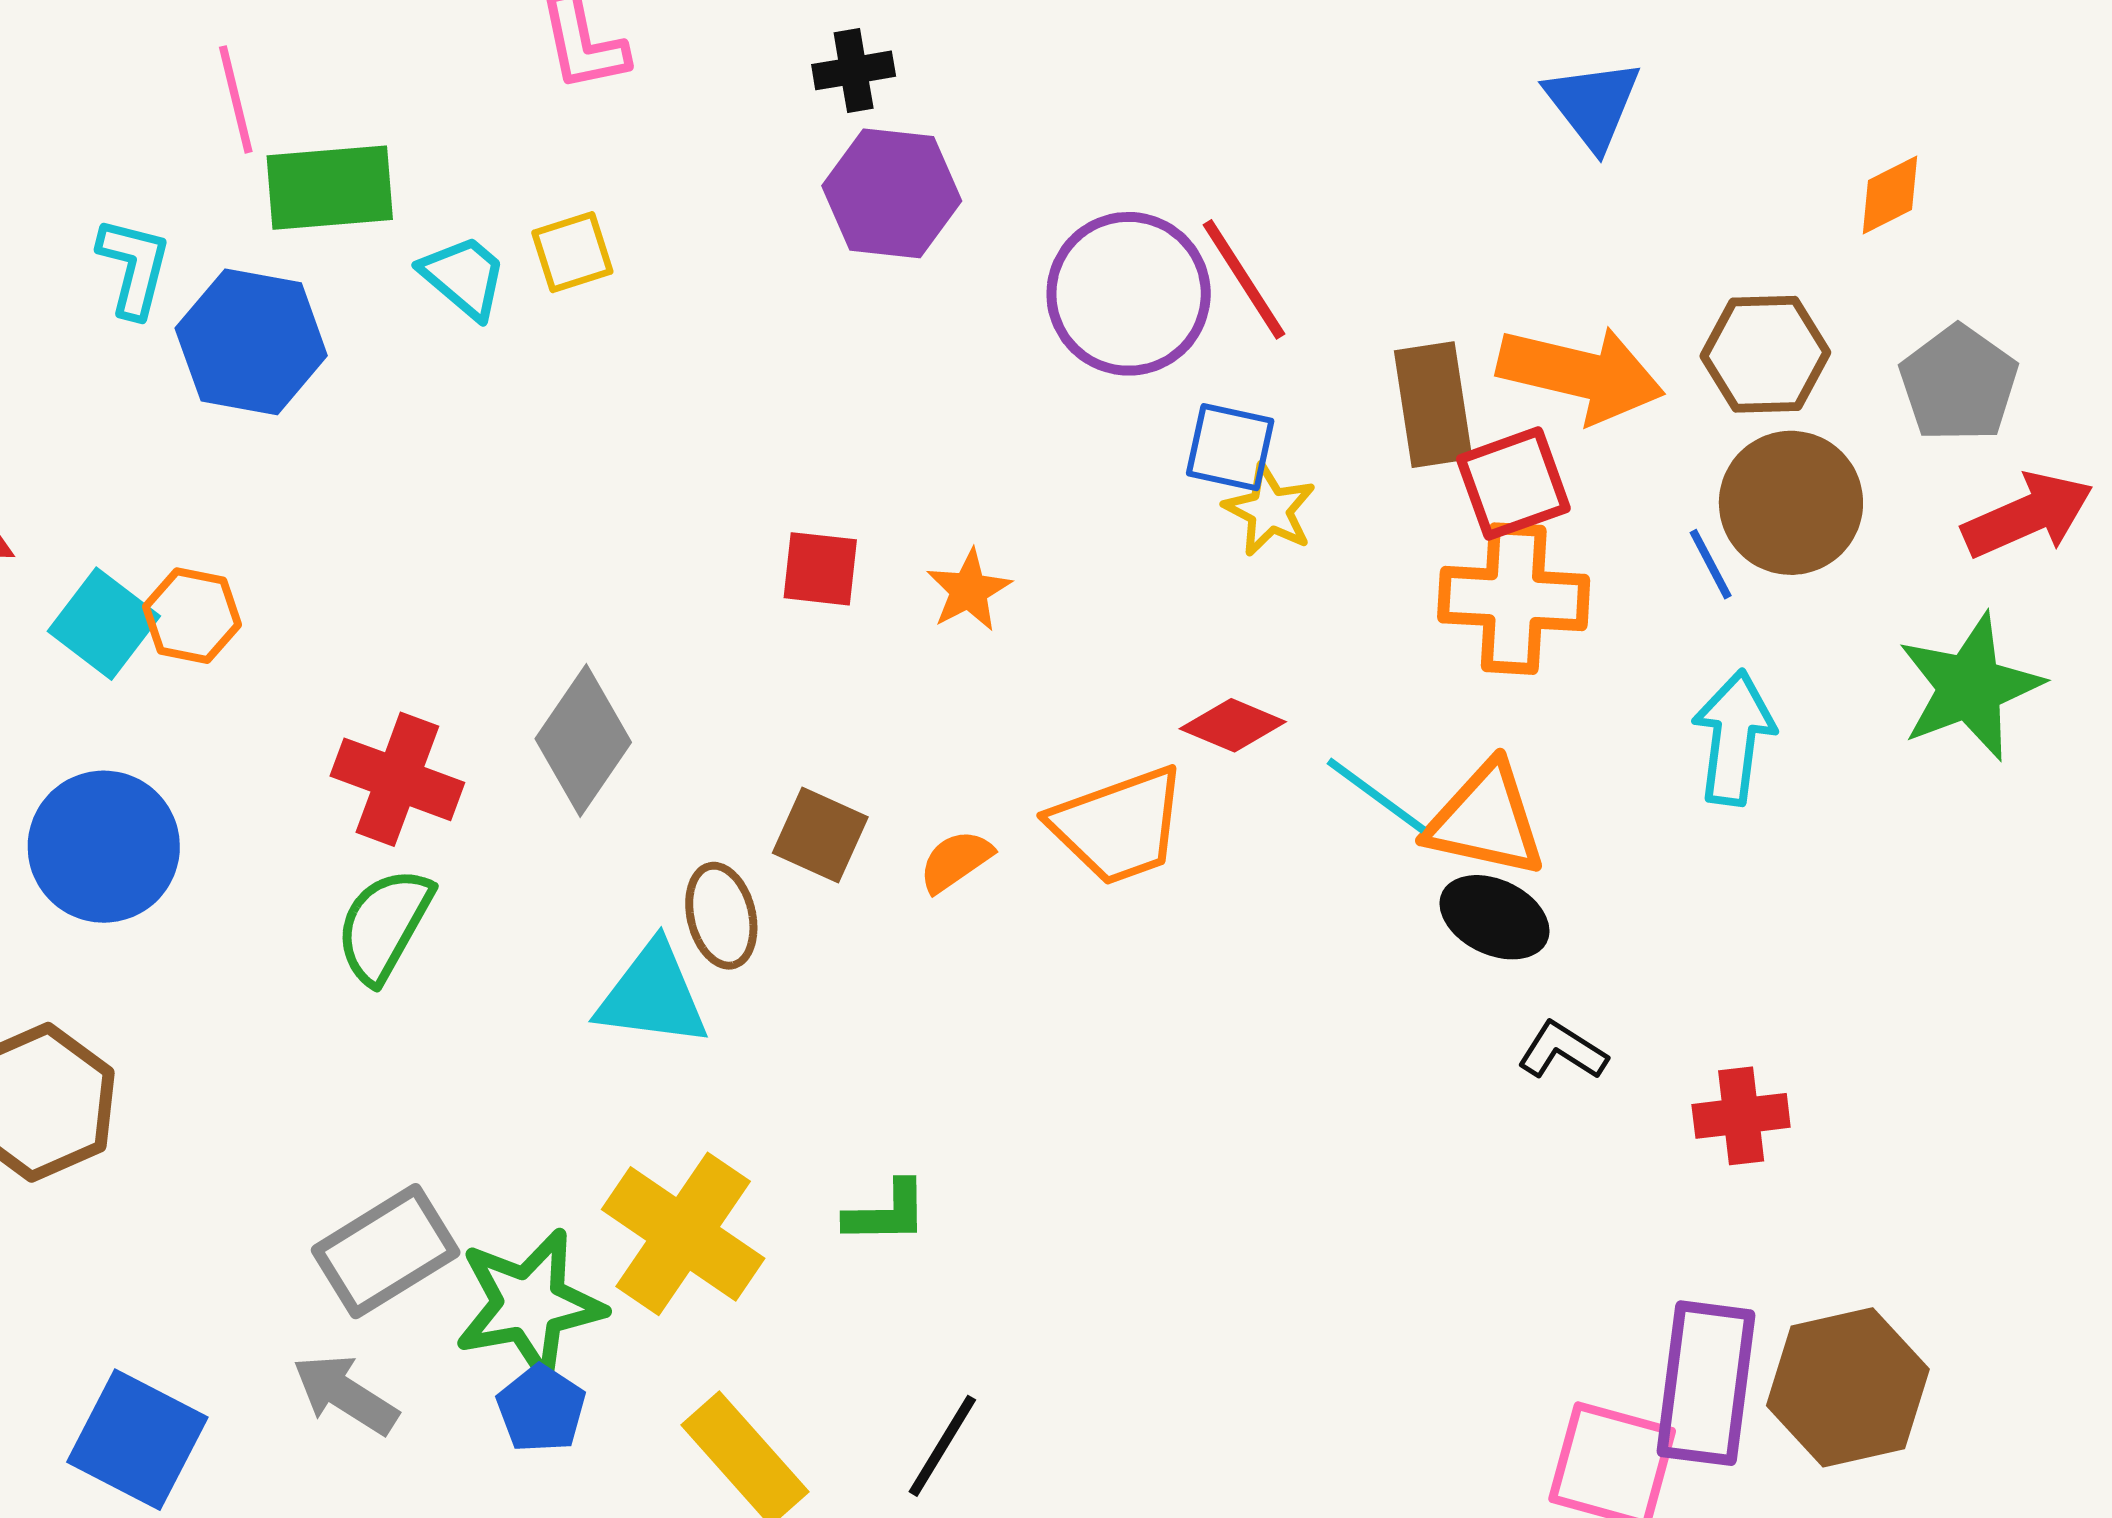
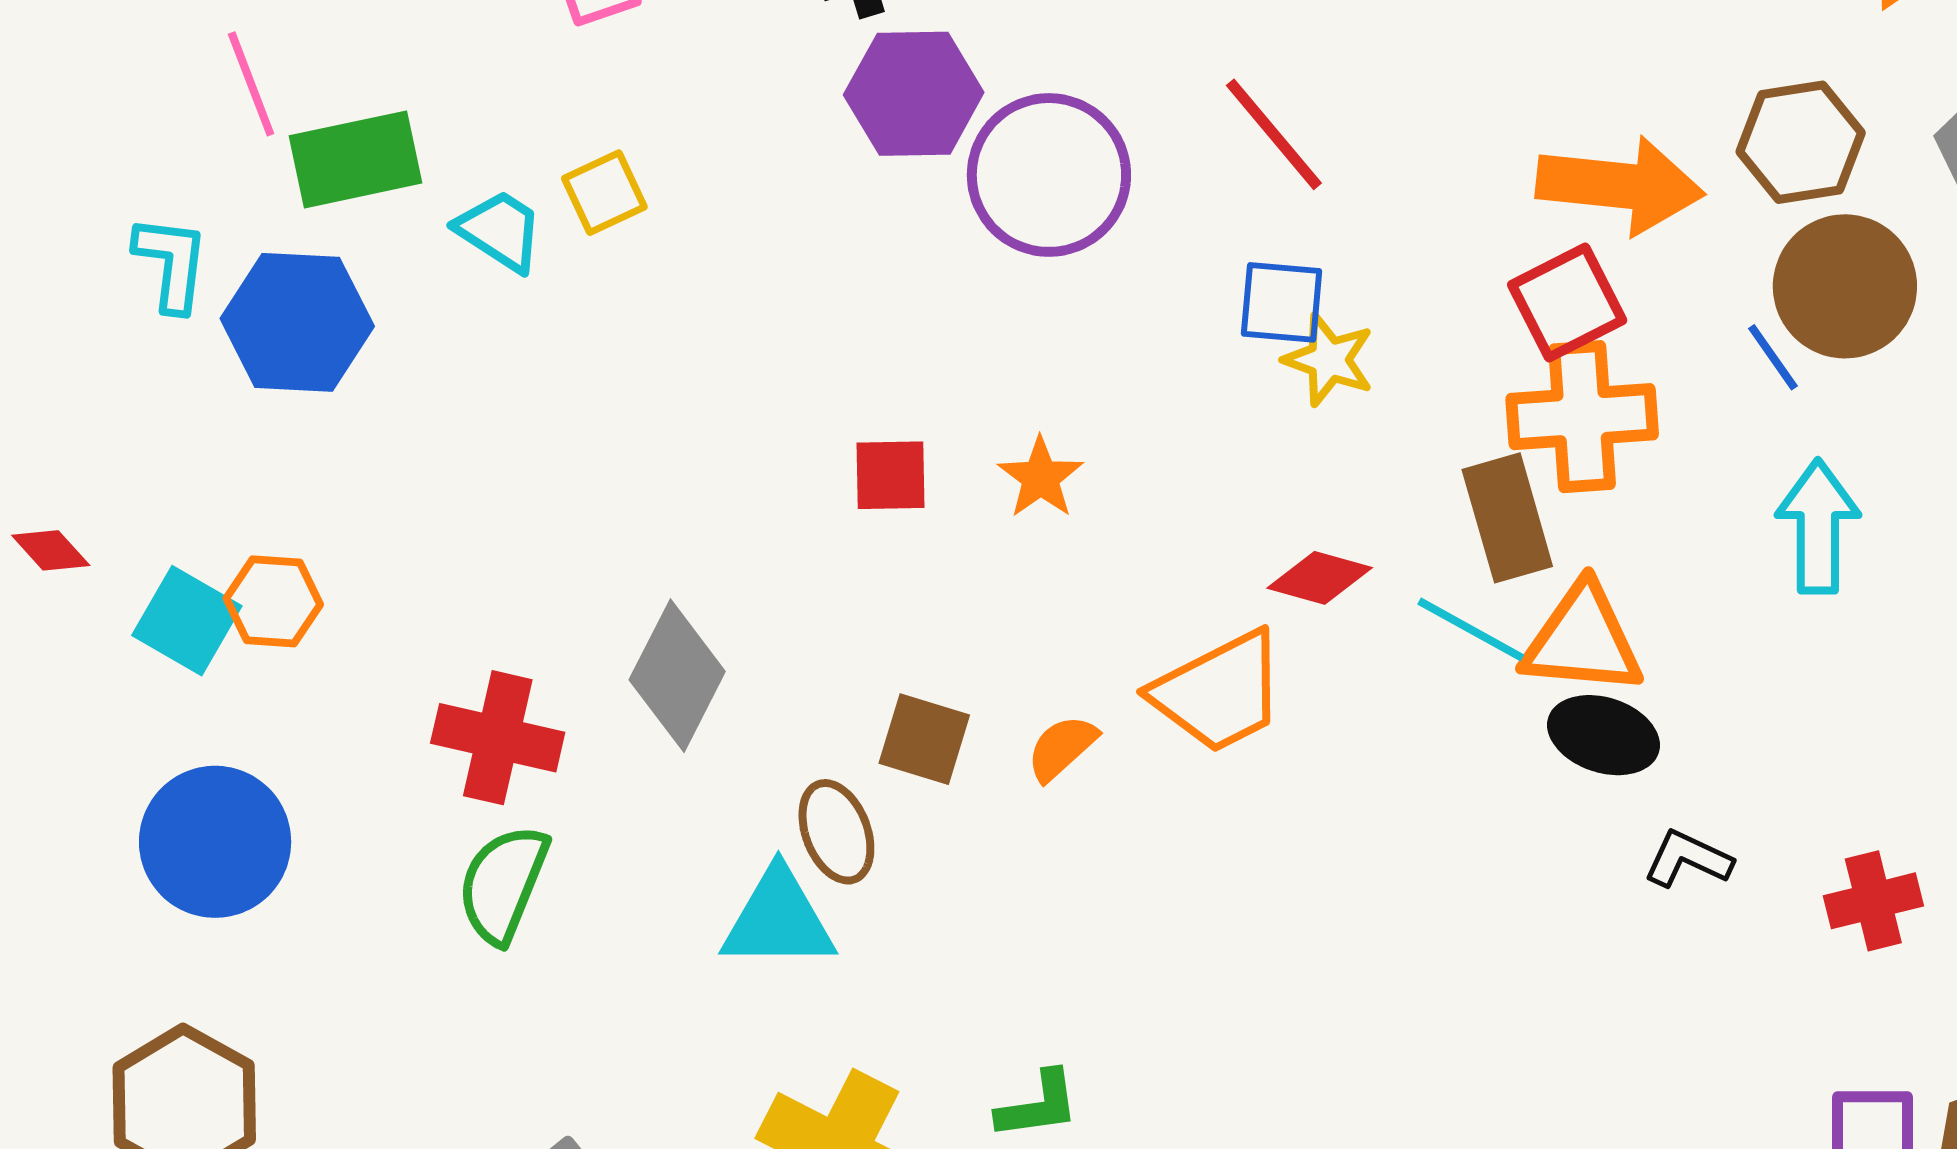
purple circle: (1129, 294) -> (1049, 175), moved
brown rectangle: (1433, 405) -> (1507, 518), moved

